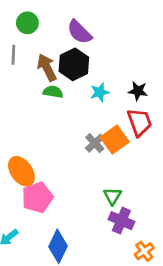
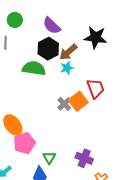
brown arrow: (47, 67) -> (68, 52), moved, turned -102
black star: (138, 91) -> (96, 37), moved, size x1.6
green semicircle: (53, 92) -> (34, 68), size x1.6
green triangle: (112, 196) -> (49, 158), moved

